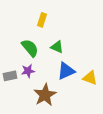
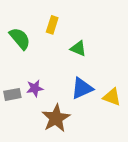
green triangle: (57, 47) -> (78, 48), moved
green semicircle: (30, 48) -> (20, 39), moved

